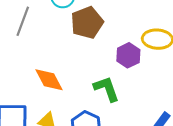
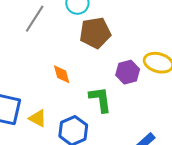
orange diamond: (49, 80) -> (62, 74), moved, size x0.7

